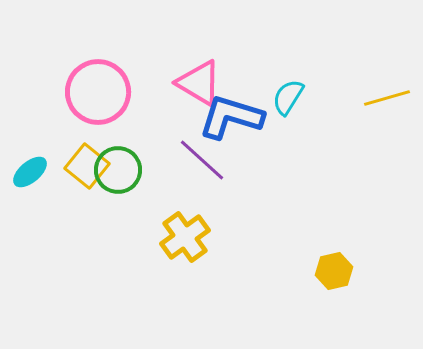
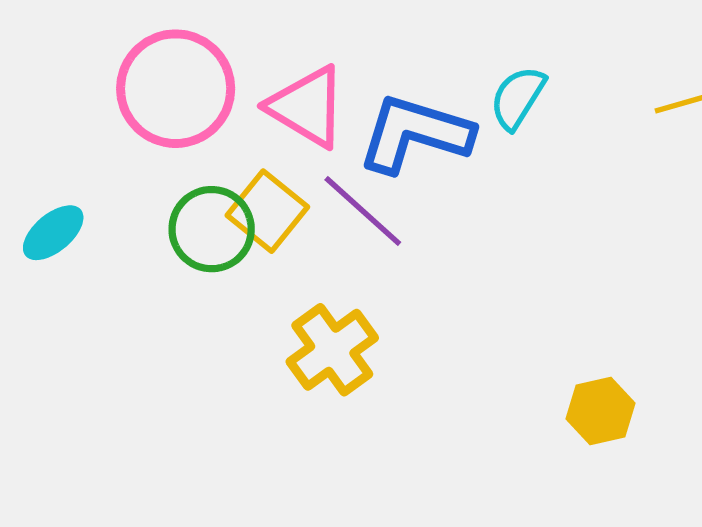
pink triangle: (199, 83) -> (307, 107), moved
yellow square: (87, 166) -> (267, 211), moved

